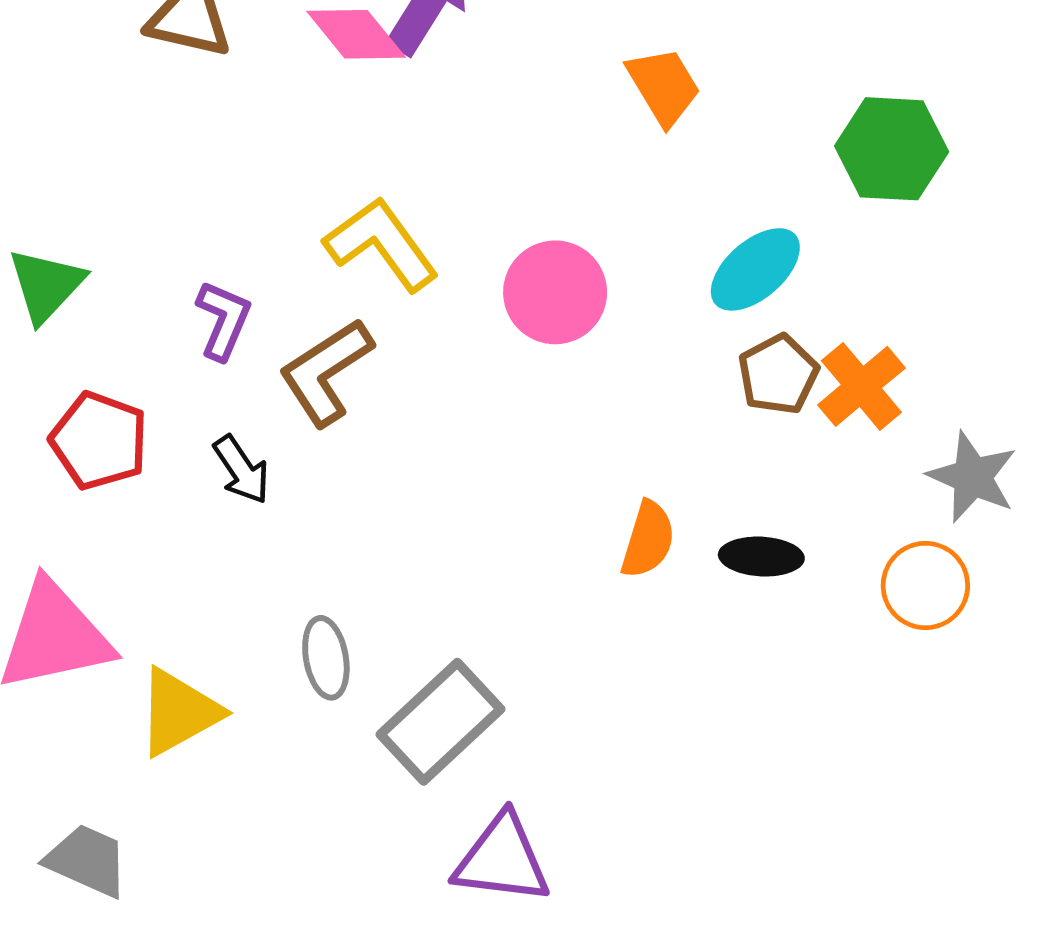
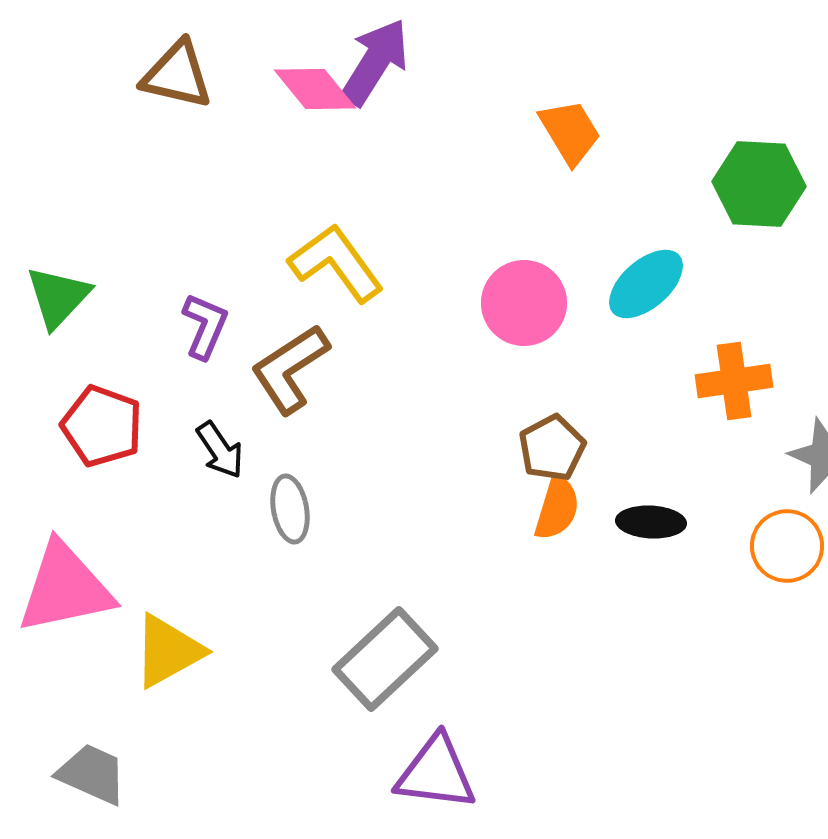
pink circle: (555, 292) -> (524, 303), moved
brown pentagon: (778, 374) -> (552, 448), moved
orange cross: (861, 386) -> (734, 381), turned 32
gray ellipse: (326, 658) -> (290, 509), moved

